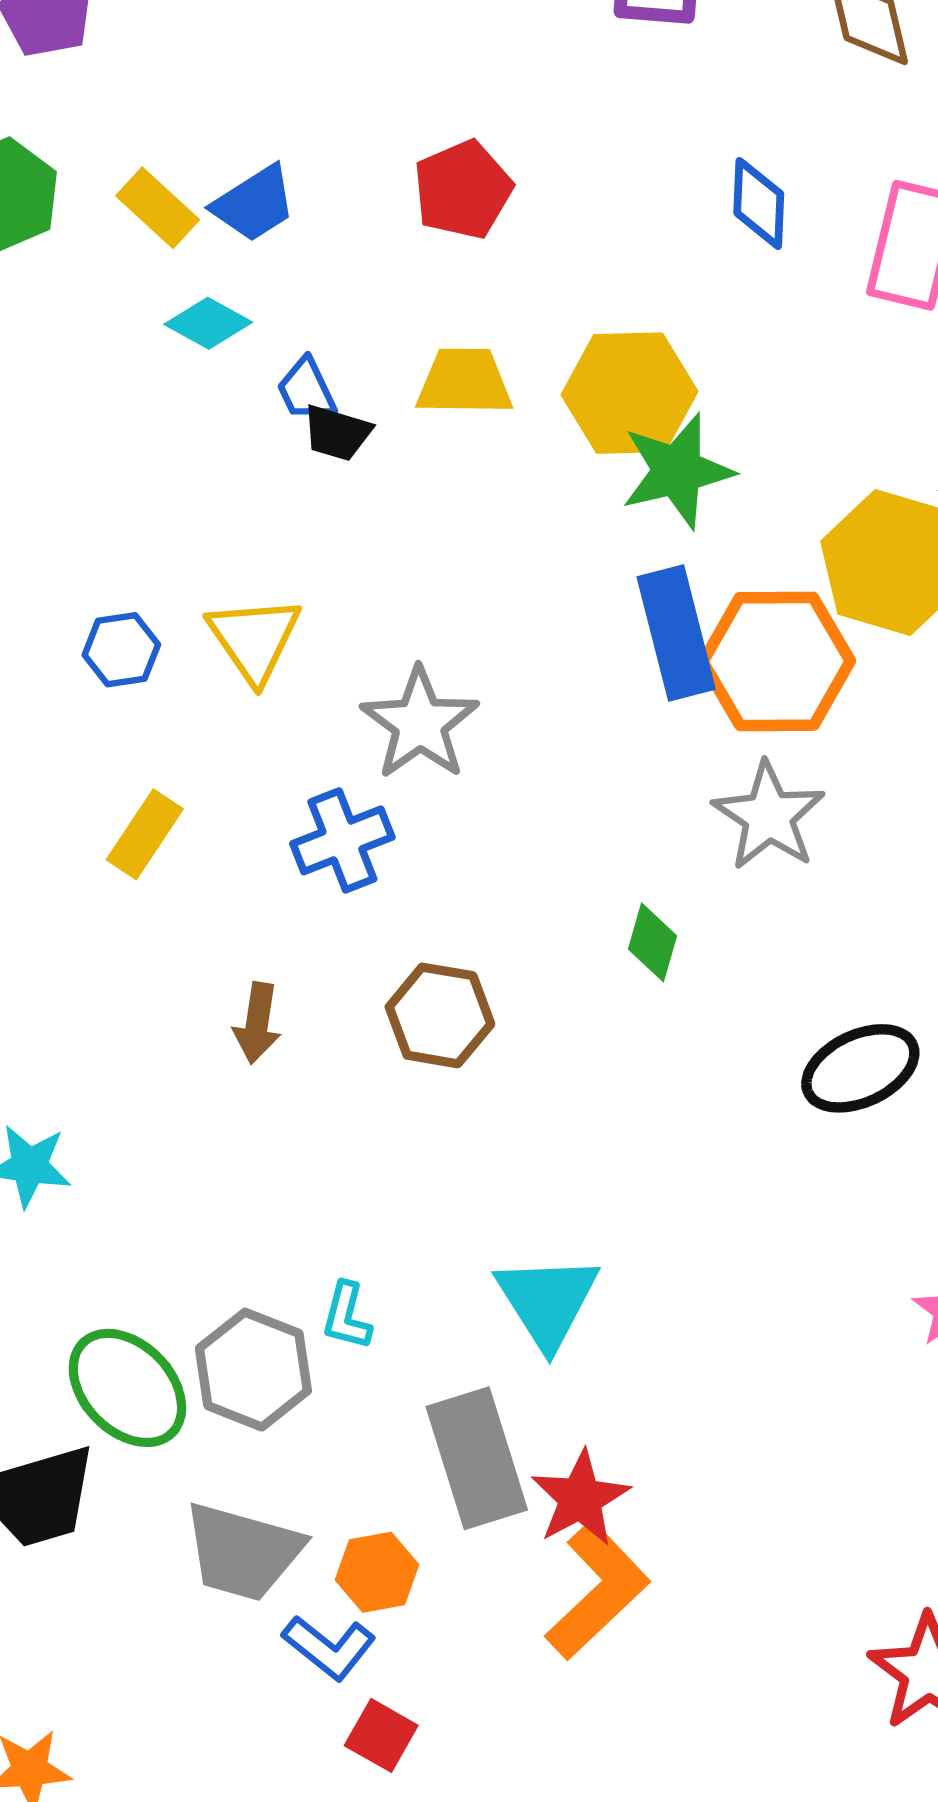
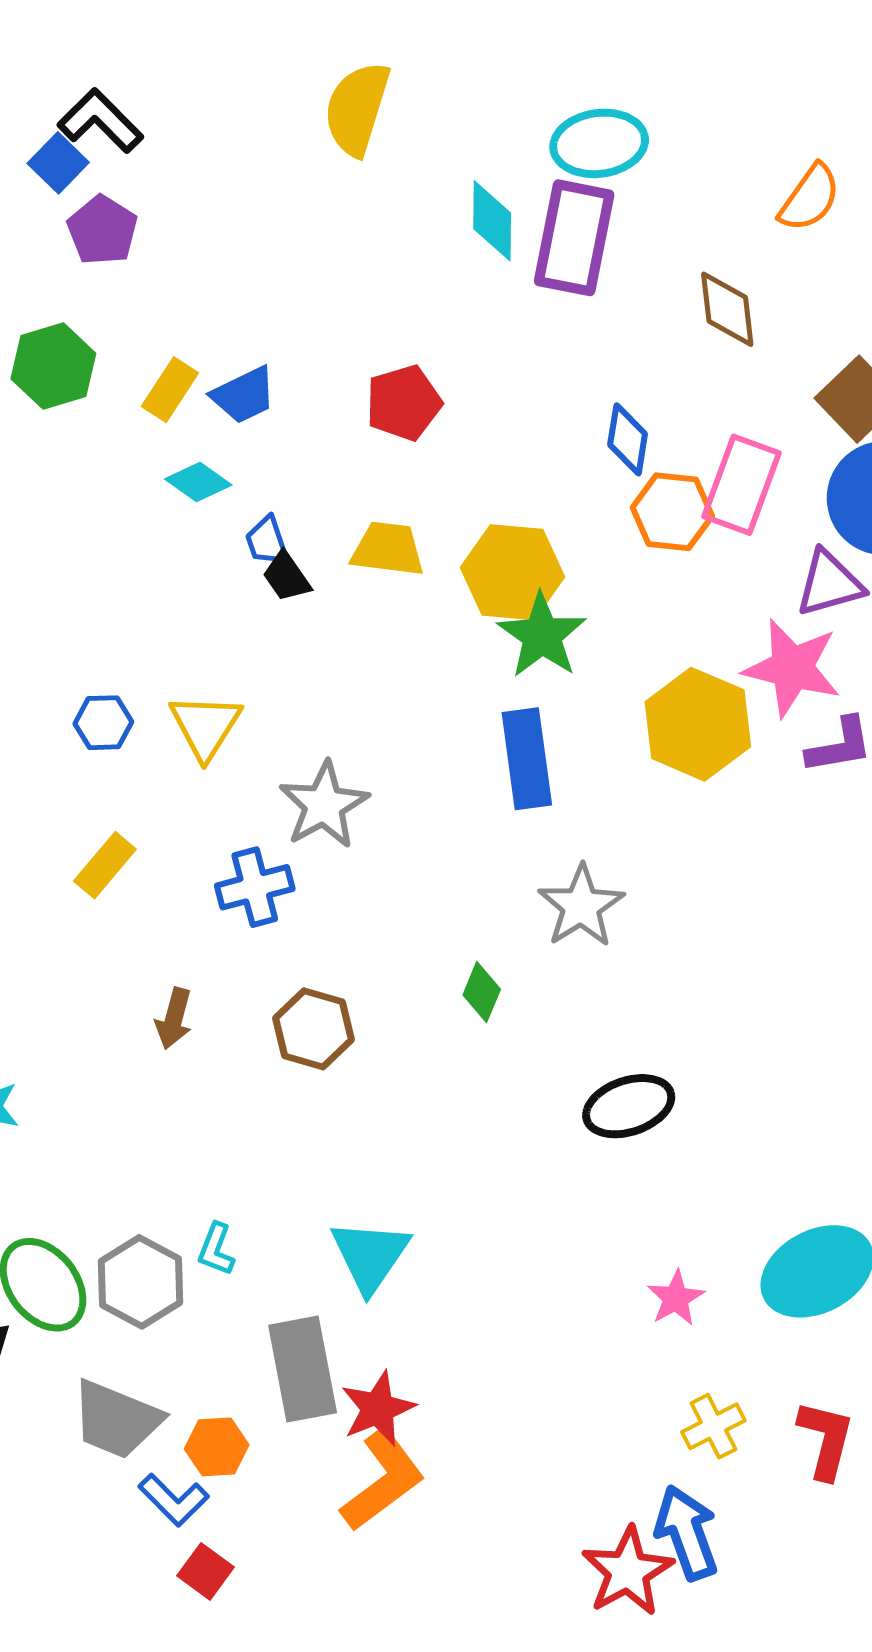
yellow rectangle: (158, 208) -> (170, 390), turned 74
black trapezoid: (337, 433) -> (287, 577), turned 32
green star: (677, 471) -> (542, 636), turned -30
orange hexagon: (777, 661) -> (672, 512), moved, size x0.7

